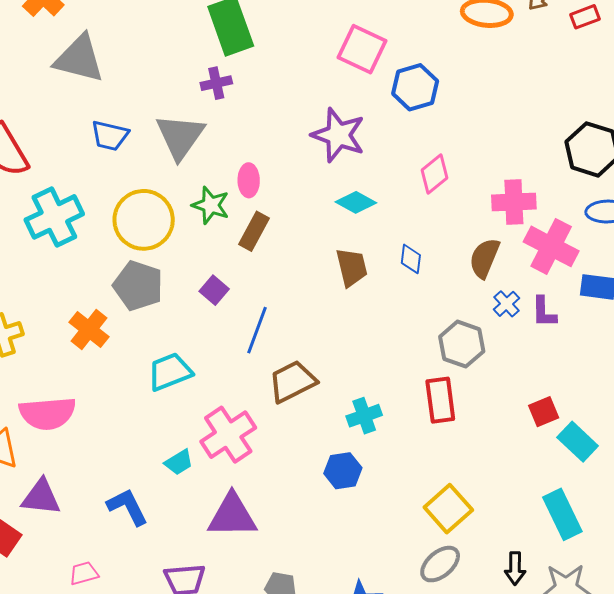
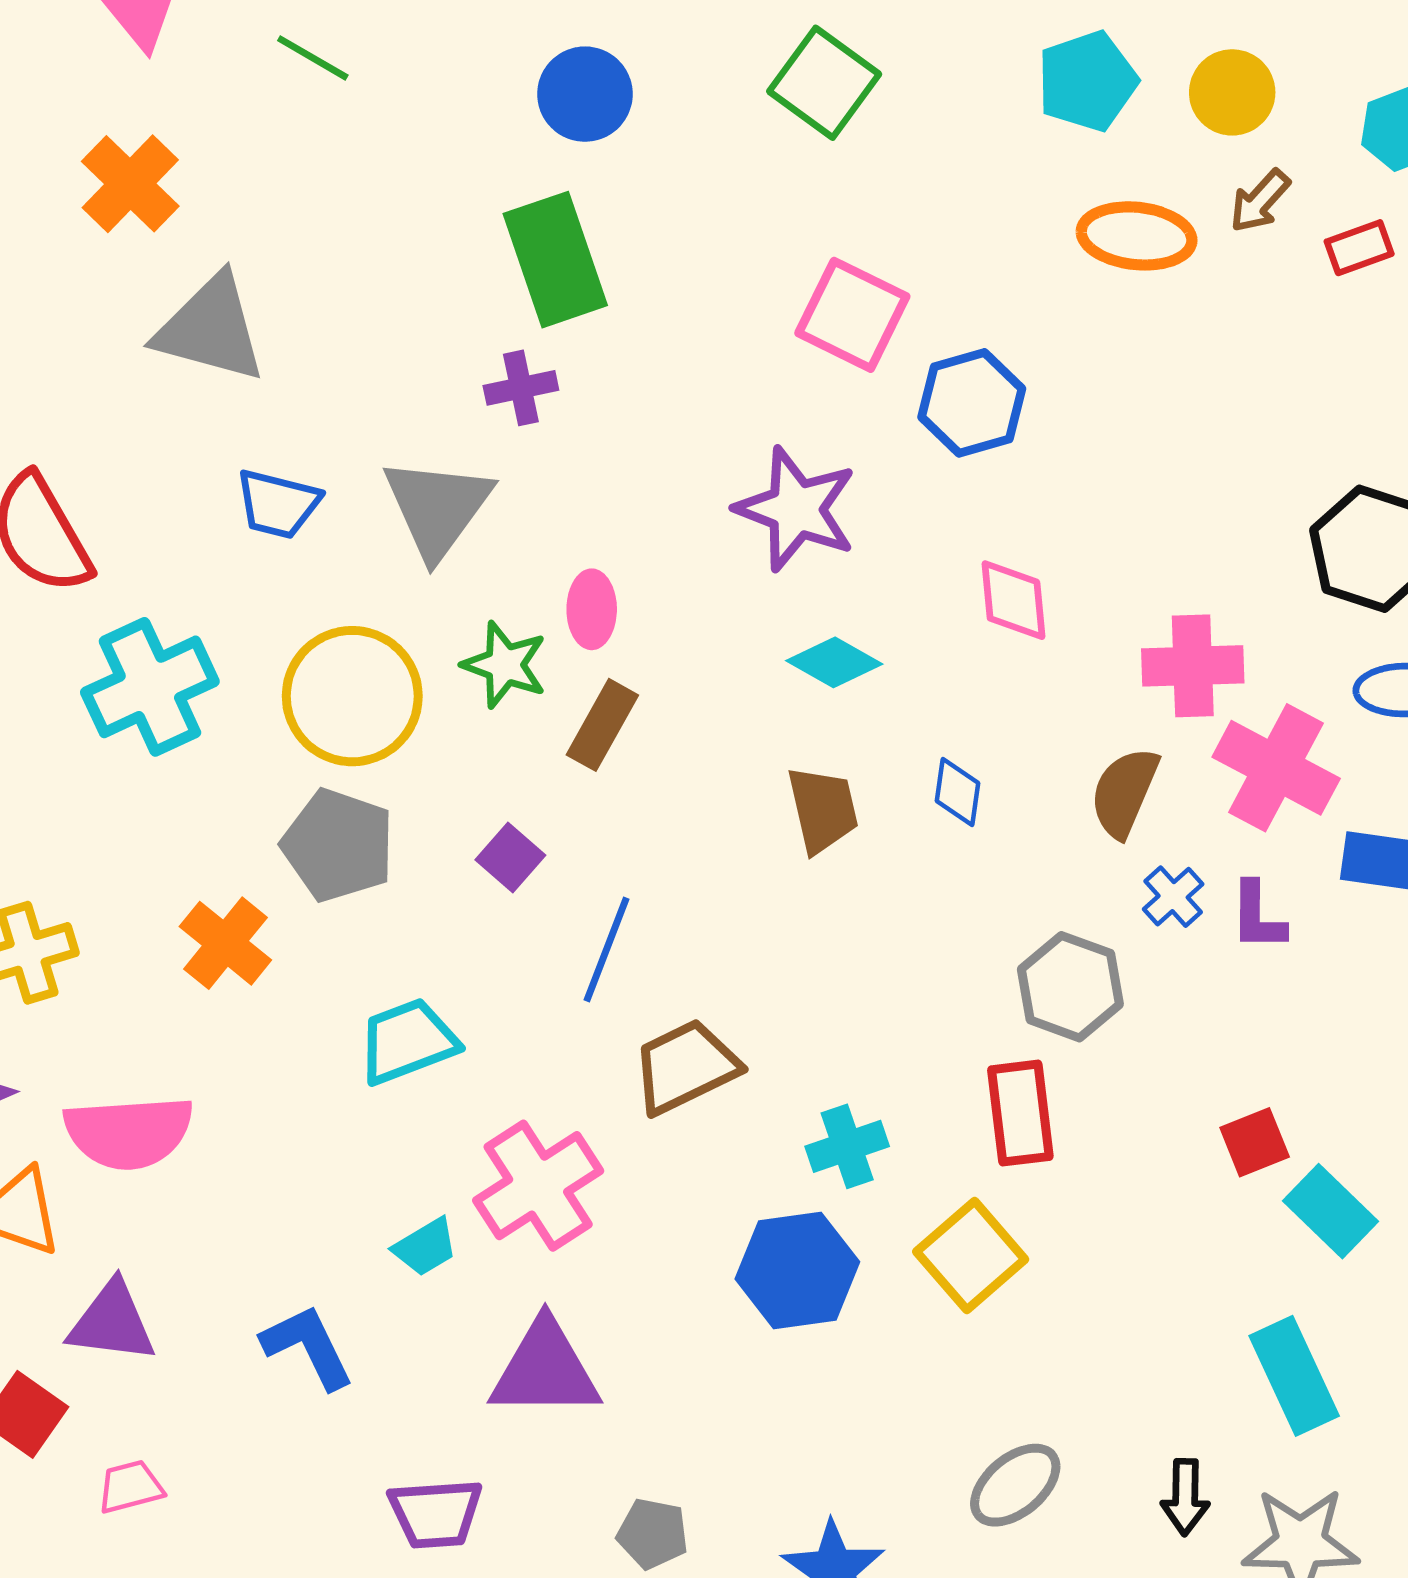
pink diamond: (435, 174) -> (1013, 600), turned -57
blue hexagon: (343, 471) -> (797, 1270), size x1.4
yellow square: (448, 509) -> (971, 1255), moved
pink trapezoid: (84, 573) -> (130, 1487), moved

